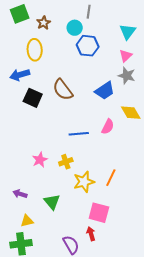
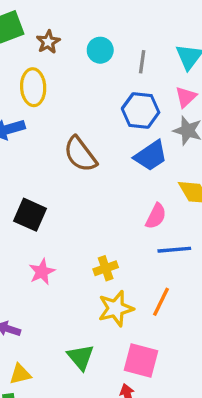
gray line: (89, 12) -> (142, 62), moved
blue hexagon: (88, 46) -> (141, 110), moved
black square: (33, 98) -> (30, 215), moved
blue line: (79, 134) -> (174, 250), moved
yellow cross: (66, 162) -> (106, 268), moved
green triangle: (52, 202) -> (81, 357), moved

